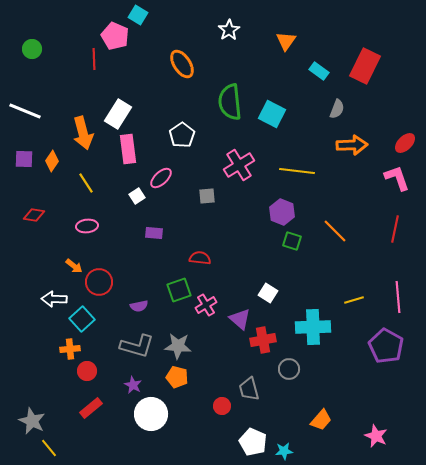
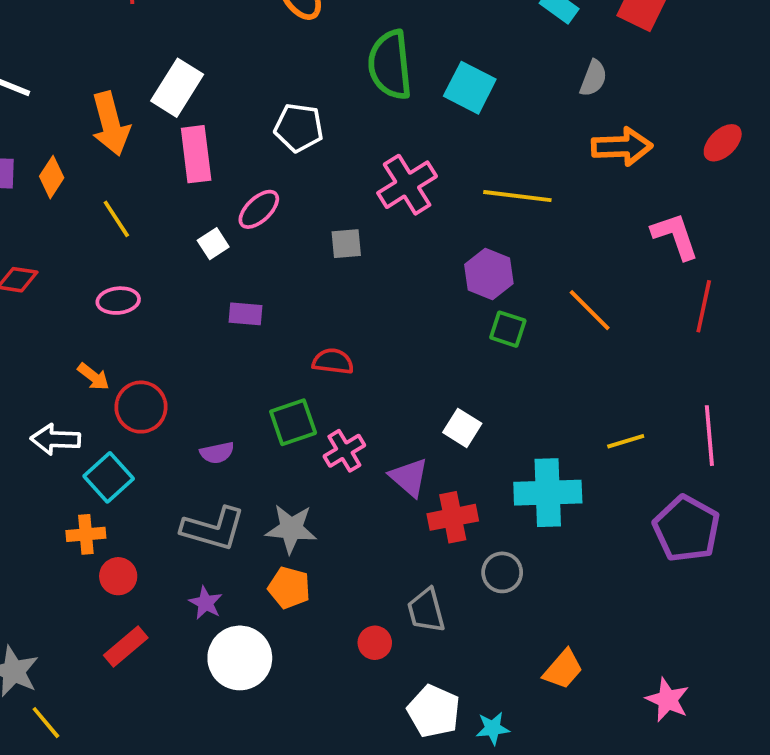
white pentagon: (182, 135) -> (299, 128), turned -30
pink L-shape: (397, 178) -> (675, 236), moved

